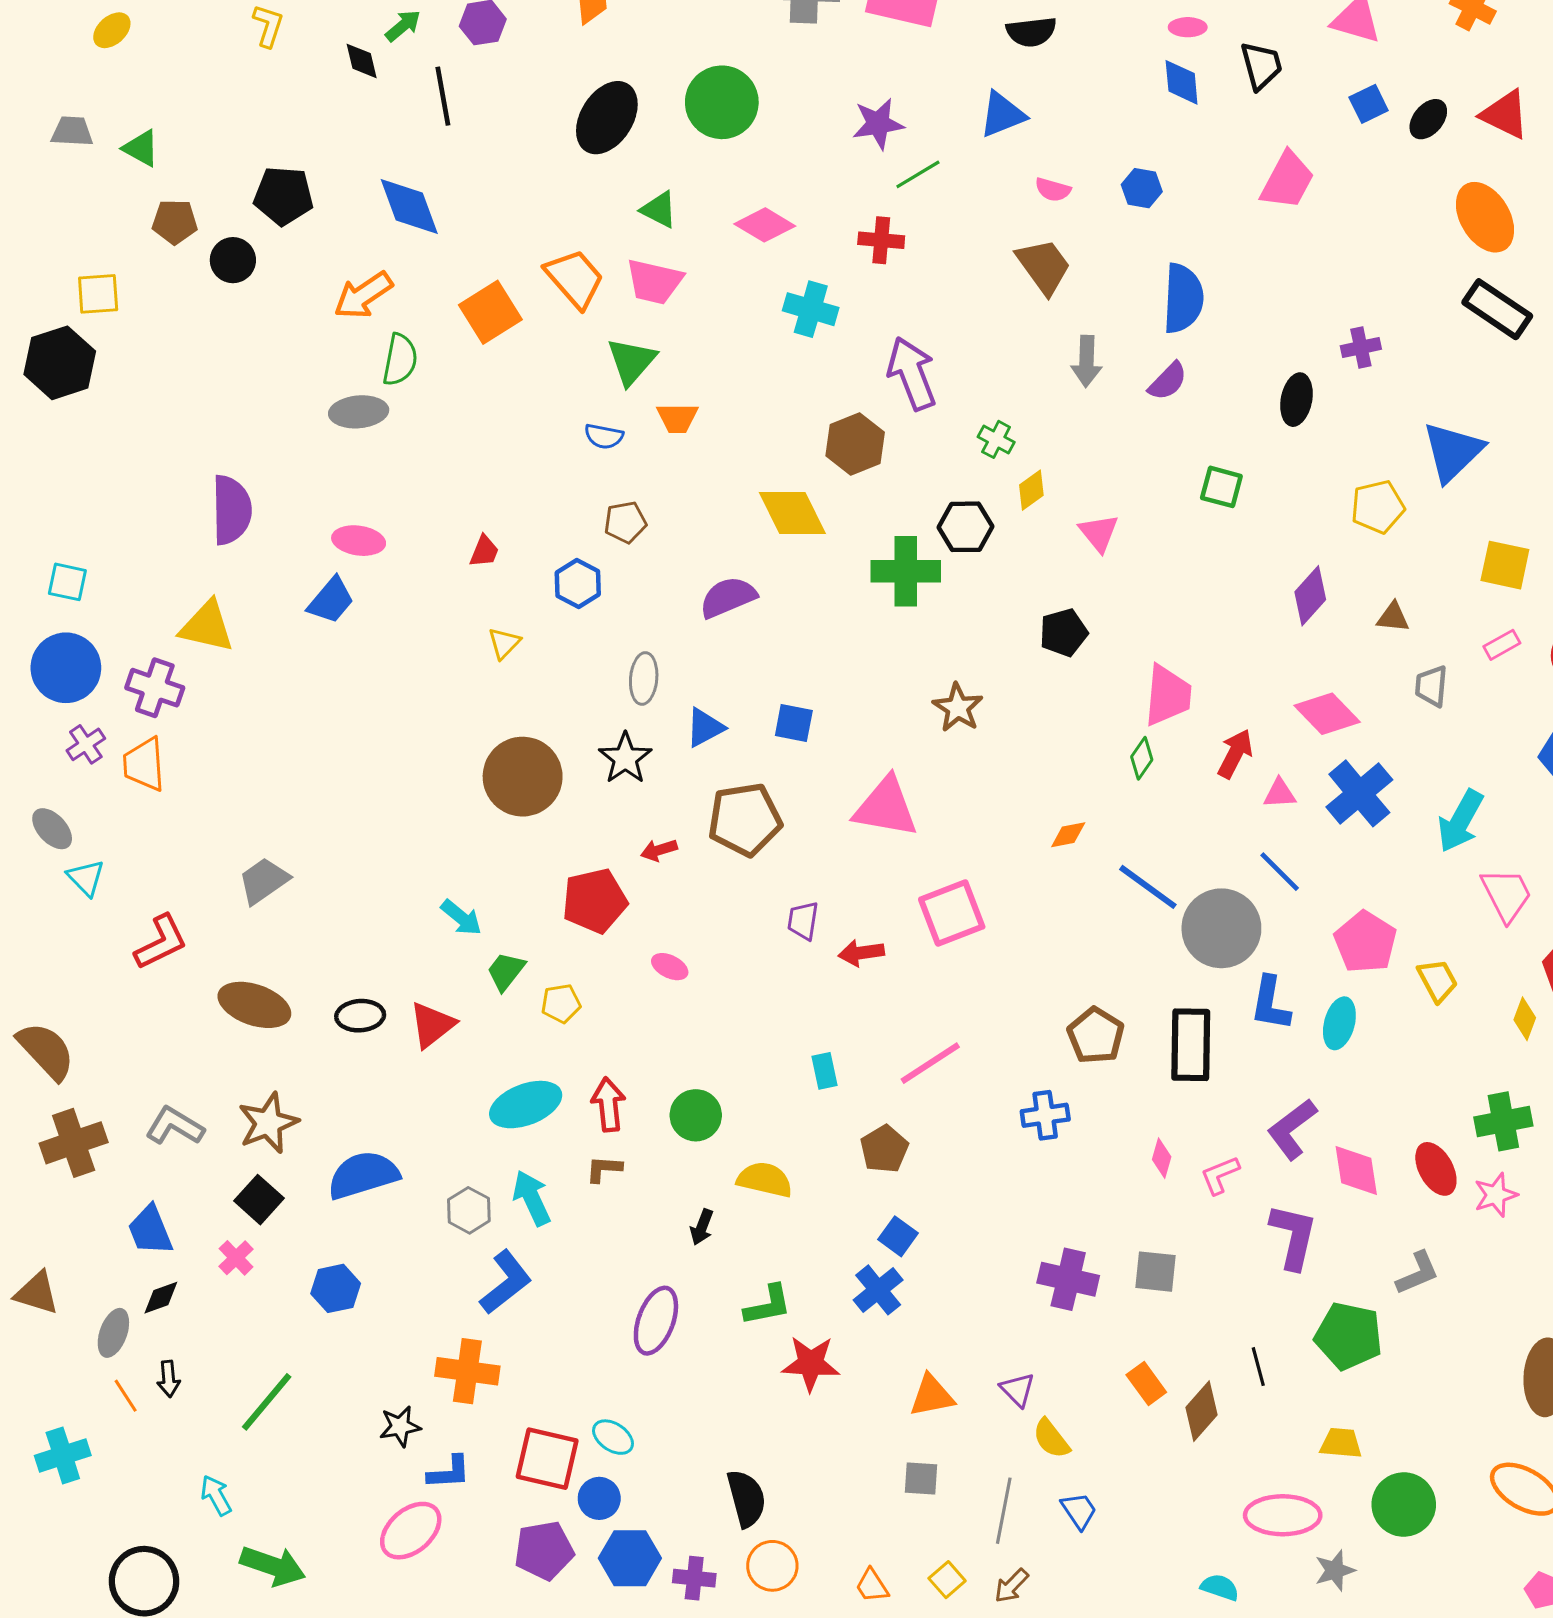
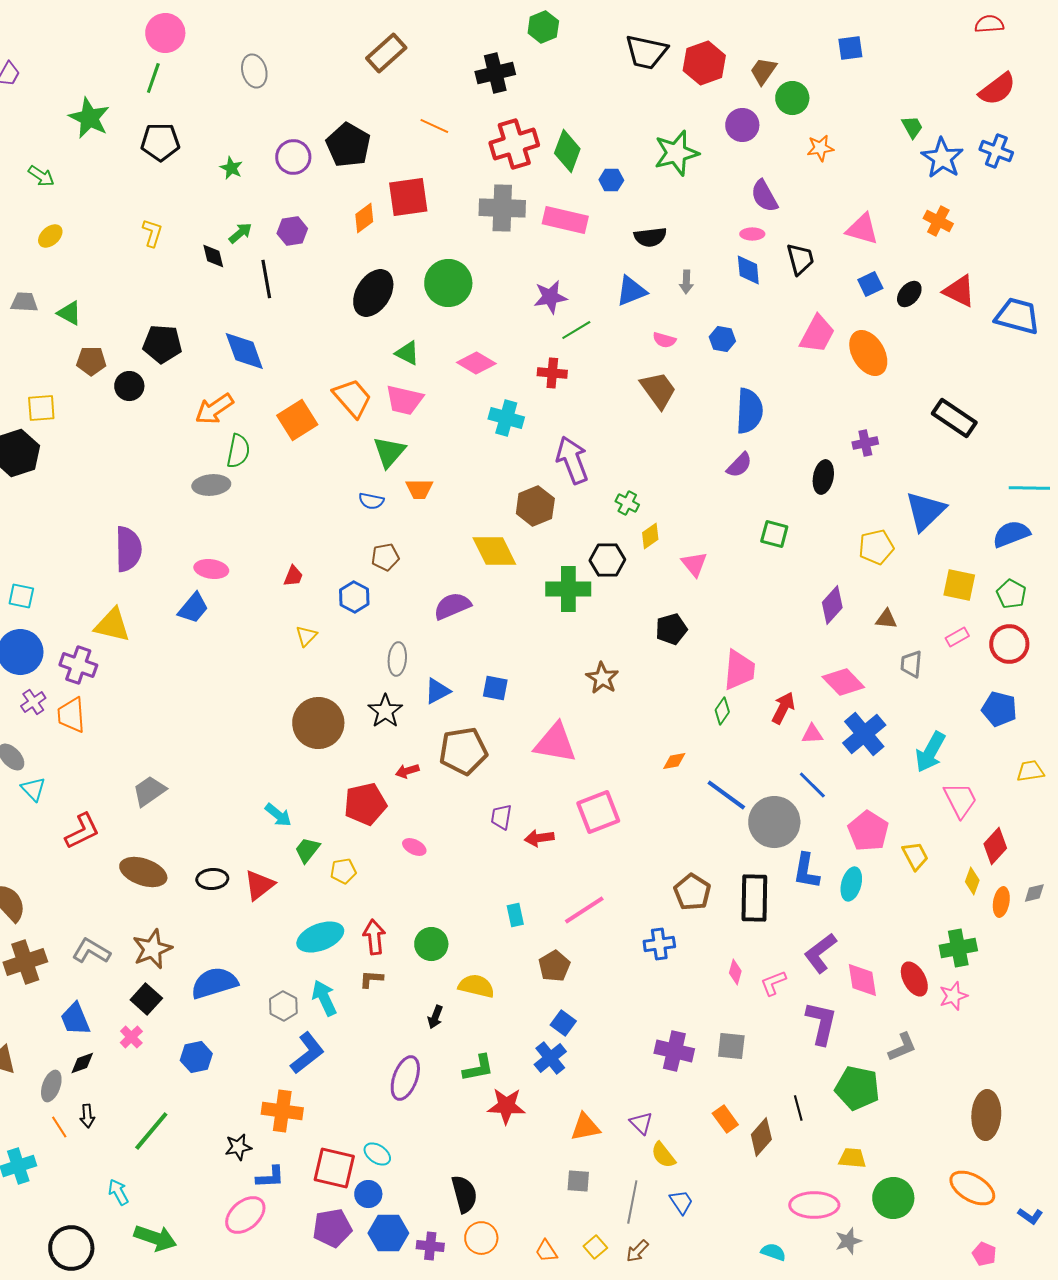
orange ellipse: (1485, 217) -> (868, 353), moved
gray arrow: (1087, 361) -> (686, 282), moved, size x0.7

